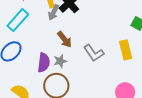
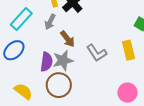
gray arrow: (53, 12) -> (50, 22), moved
gray star: (60, 61) -> (63, 60), size x1.5

